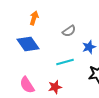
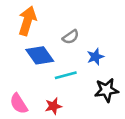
orange arrow: (34, 18) -> (27, 21), size x1.6
blue diamond: (28, 44) -> (40, 55), moved

